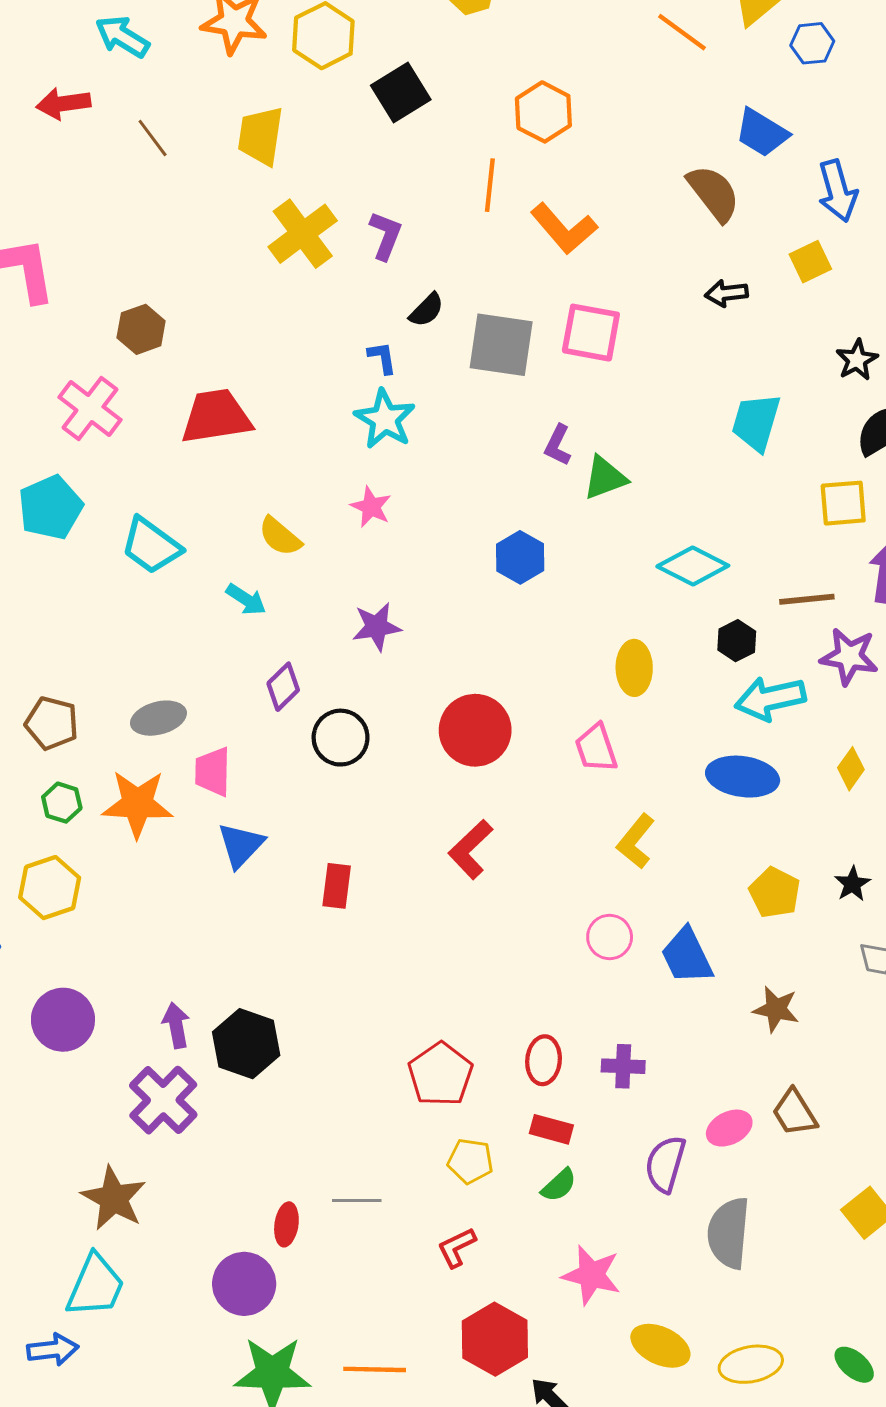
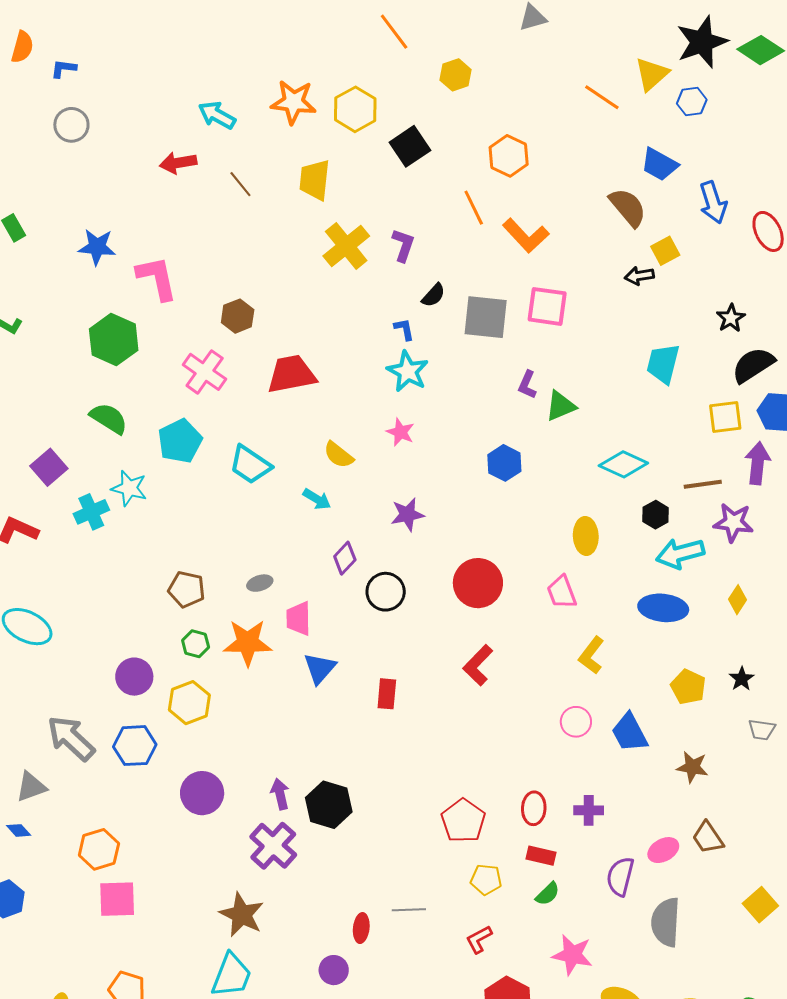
orange line: (490, 185) -> (474, 208), turned -30
yellow square: (810, 262) -> (665, 251), moved
gray ellipse: (158, 718) -> (260, 583), size x0.7
purple circle: (244, 1284) -> (334, 970), size x0.7

